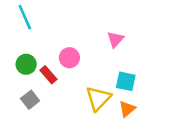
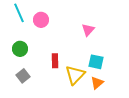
pink circle: (69, 58) -> (41, 20), moved
red rectangle: (48, 75) -> (55, 61), moved, turned 40

